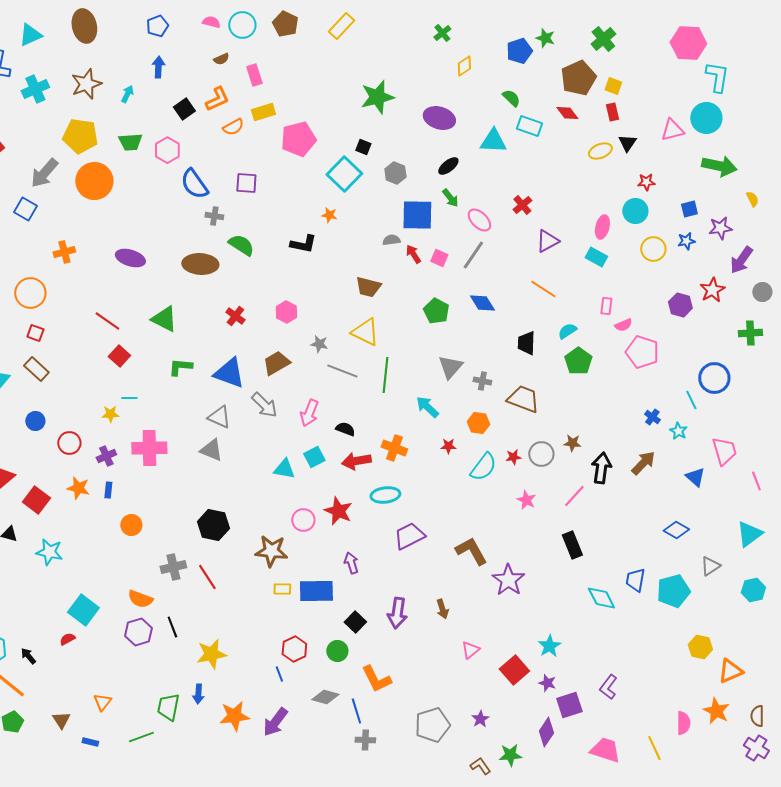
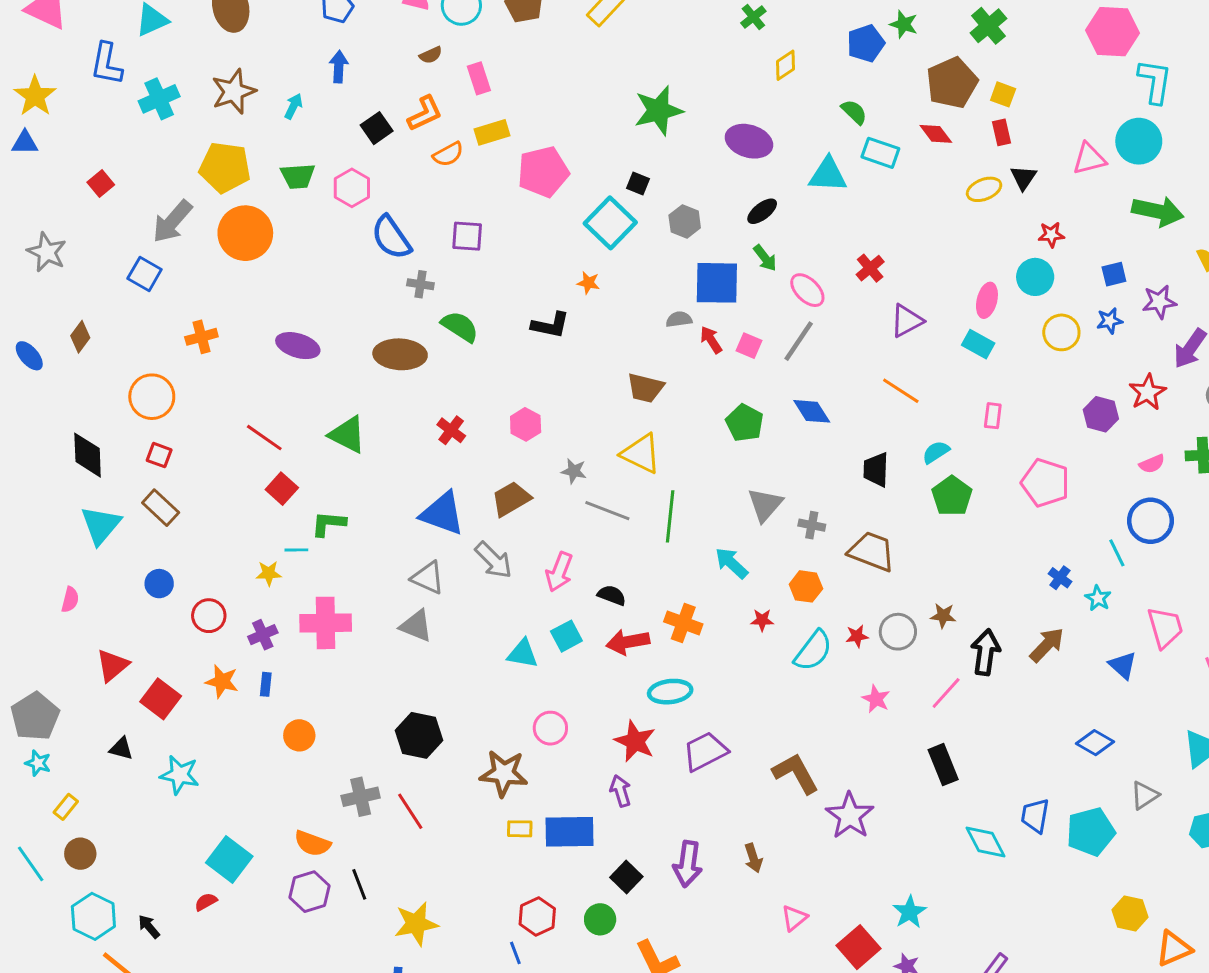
pink semicircle: (623, 325) -> (1152, 464), moved
green L-shape: (180, 367) -> (329, 524), moved
red star: (338, 511) -> (635, 741), moved

